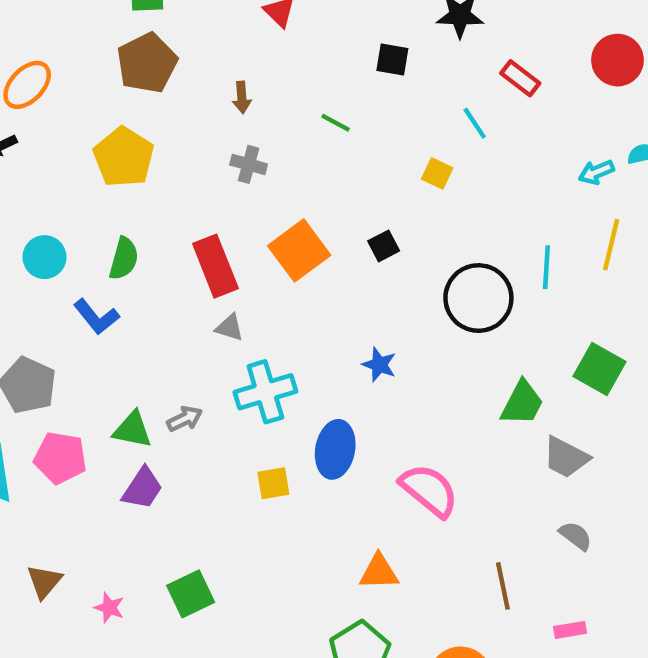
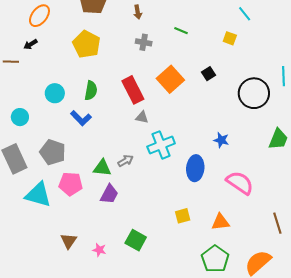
green line: (336, 123) -> (181, 31), moved
blue star: (379, 365) -> (221, 140), moved
yellow square: (273, 483) -> (183, 216), moved
green square: (191, 594) -> (136, 240), turned -30

